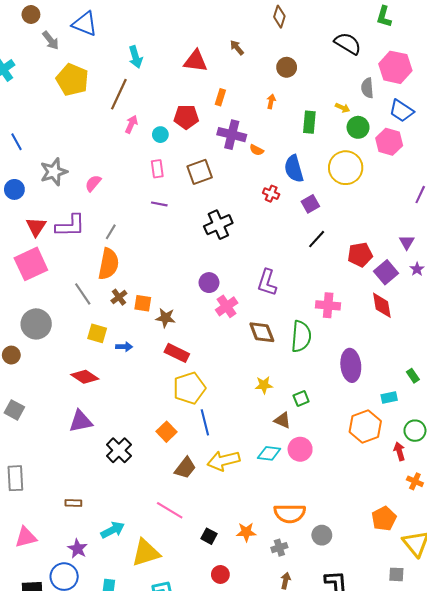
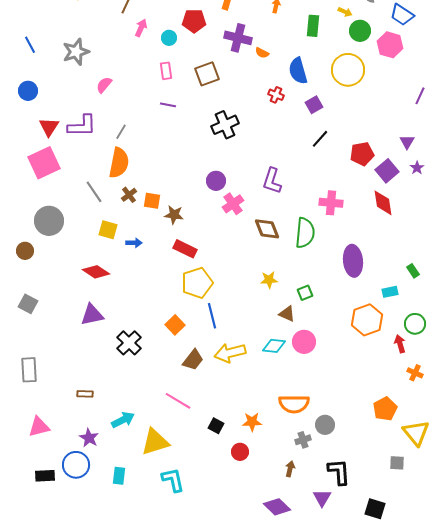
gray star: (54, 172) -> (76, 52), moved
gray cross: (279, 548) -> (303, 440), moved
red circle: (220, 574) -> (240, 452), moved

